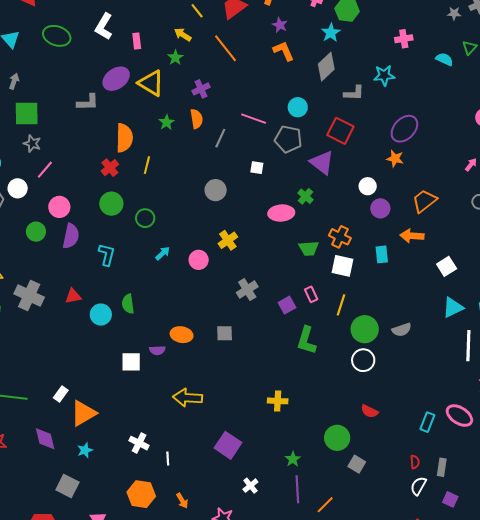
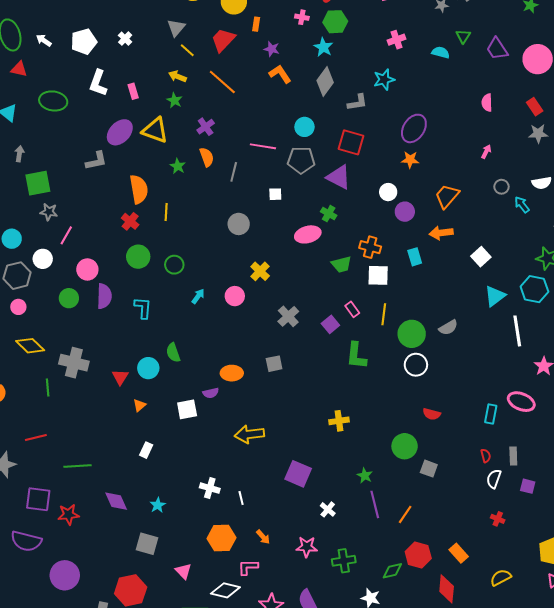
red triangle: (73, 296) -> (120, 377), moved, turned -36
white rectangle: (61, 394) -> (146, 450), moved
orange triangle: (83, 413) -> (139, 405), moved, size x0.5

